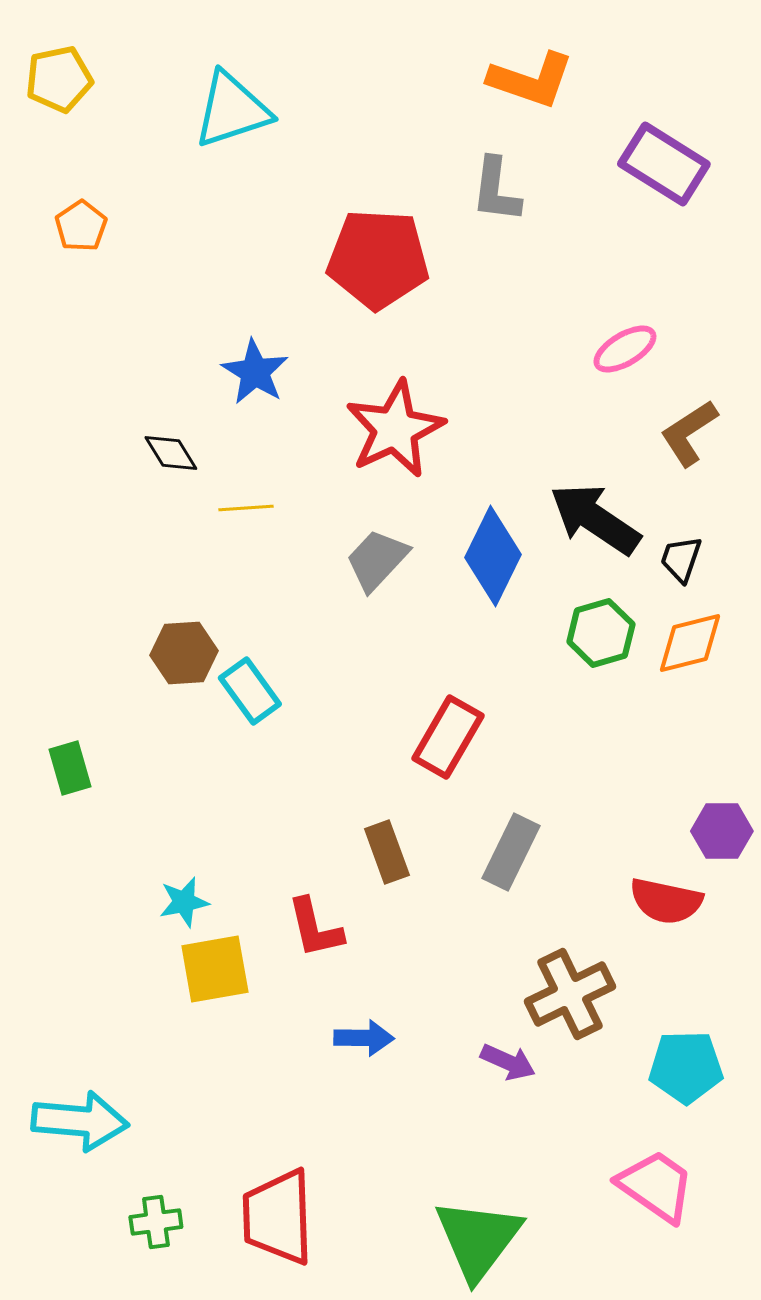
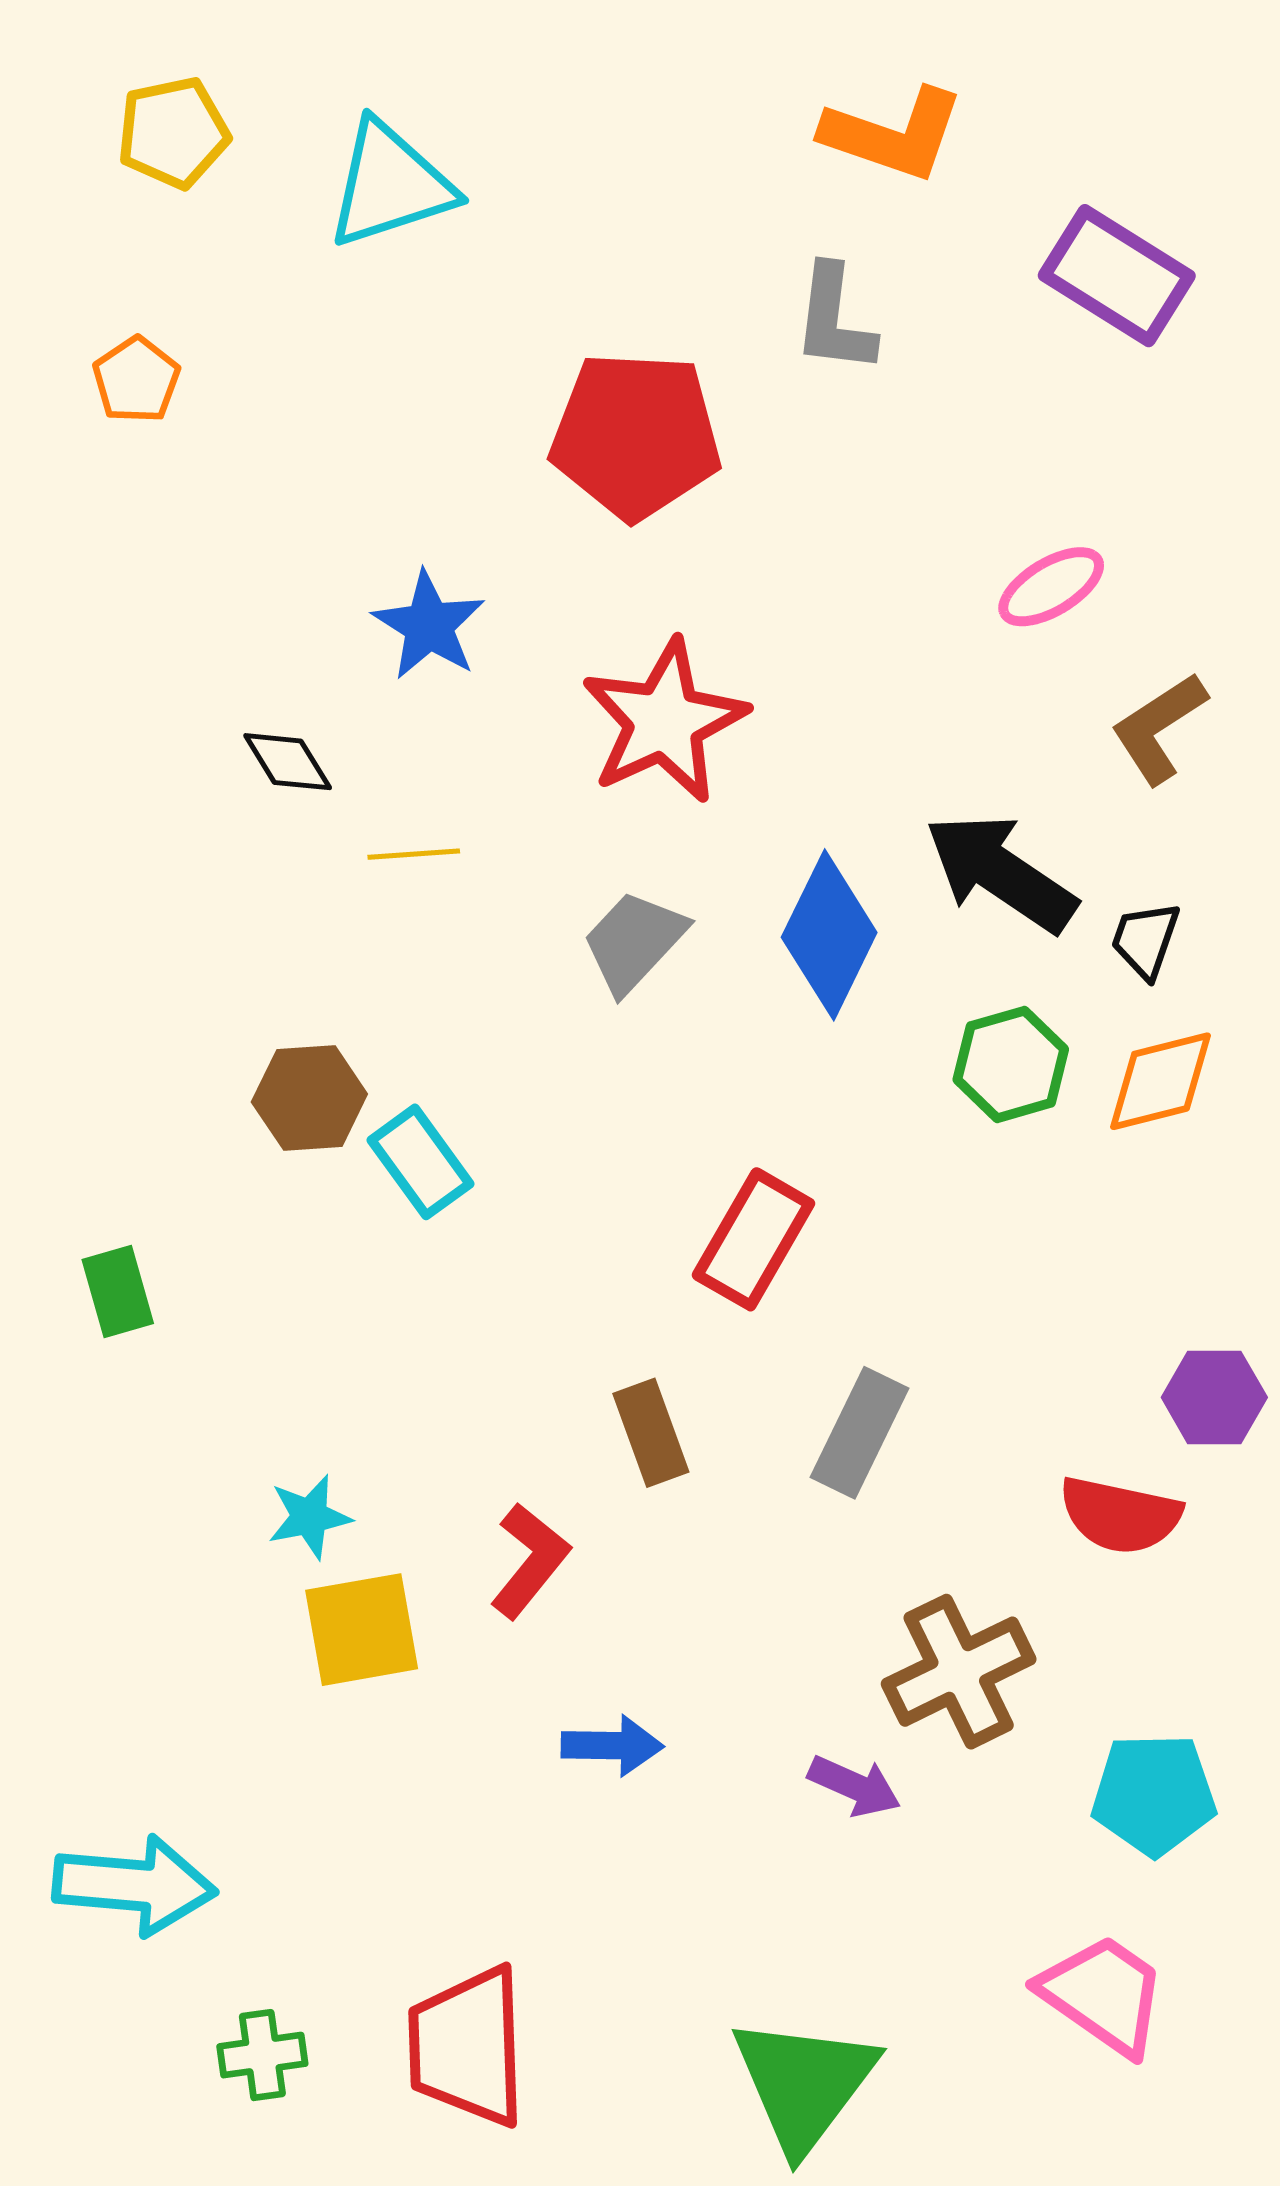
yellow pentagon: (59, 79) -> (173, 133), moved
red L-shape: (315, 928) -> (530, 1561), turned -128

